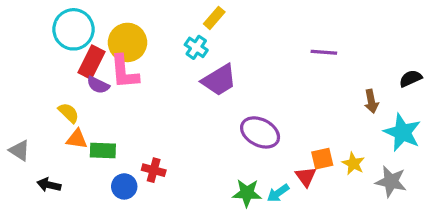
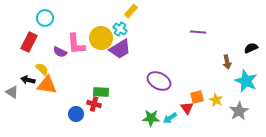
cyan circle: (73, 29) -> (45, 18), size x0.7
yellow circle: (127, 42) -> (101, 38), moved
red rectangle: (91, 62) -> (29, 42), moved
purple trapezoid: (219, 80) -> (120, 49), moved
orange triangle: (77, 139) -> (47, 85), size x1.5
green rectangle: (103, 150) -> (101, 92), moved
gray star: (391, 182) -> (239, 111), turned 30
black arrow: (49, 185) -> (28, 80), moved

